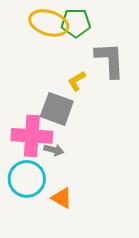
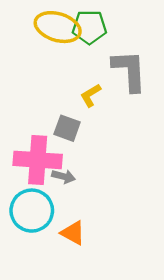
gray square: (57, 109) -> (67, 128), size x0.7

